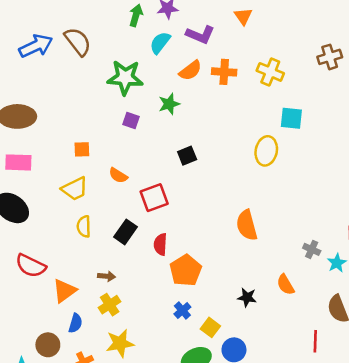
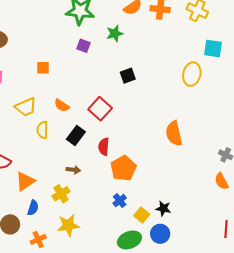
orange semicircle: (118, 175) -> (62, 105), moved
yellow trapezoid: (75, 189) -> (26, 107), moved
red square: (154, 198) -> (100, 109), turned -30
brown arrow: (107, 276) -> (73, 170), moved
orange semicircle: (286, 285) -> (222, 181), moved
black star: (247, 297) -> (163, 208), moved

